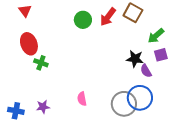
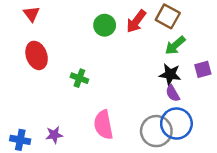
green arrow: (156, 36) -> (175, 45), moved
green cross: (41, 63) -> (79, 78), moved
purple semicircle: (146, 71) -> (173, 93), moved
pink semicircle: (82, 99) -> (103, 125), size x1.6

